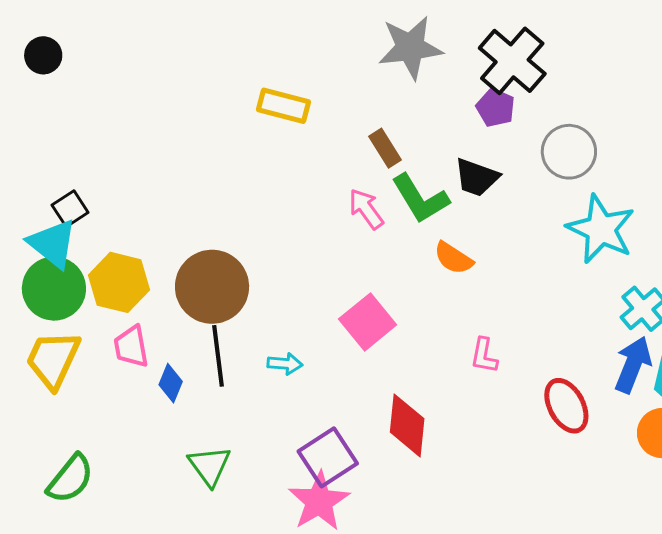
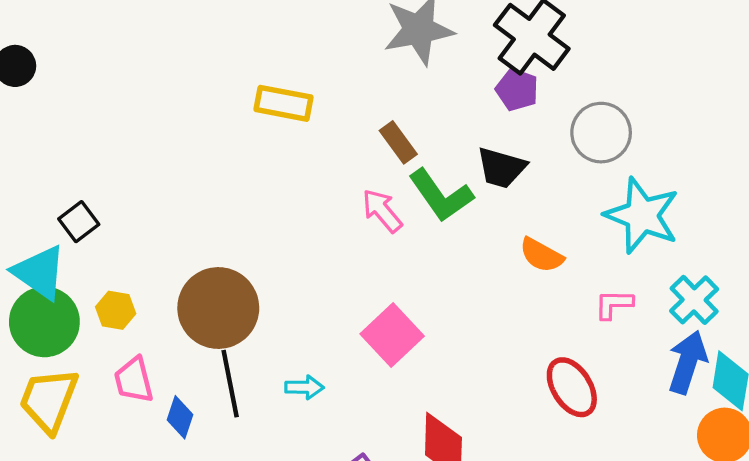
black square: (70, 209) -> (79, 222), moved
orange semicircle: (453, 258) -> (541, 255), moved
yellow hexagon: (119, 282) -> (116, 310), size x0.6
pink L-shape: (484, 356) -> (614, 304), moved, turned 84
red ellipse: (566, 406) -> (572, 387), moved

